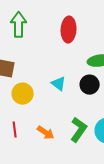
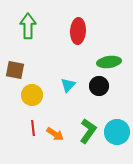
cyan triangle: (59, 84) -> (68, 85), turned 35
red line: (15, 130) -> (33, 128), moved

